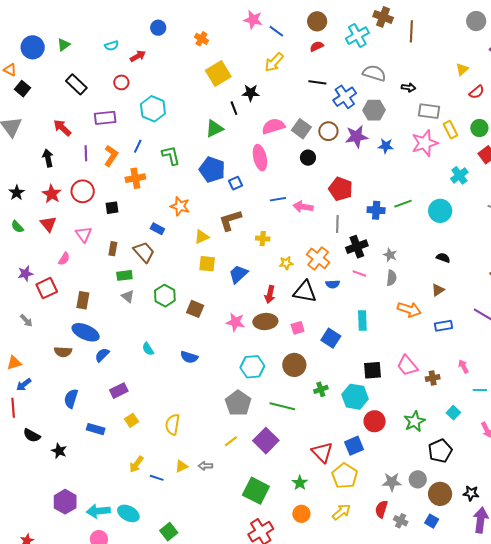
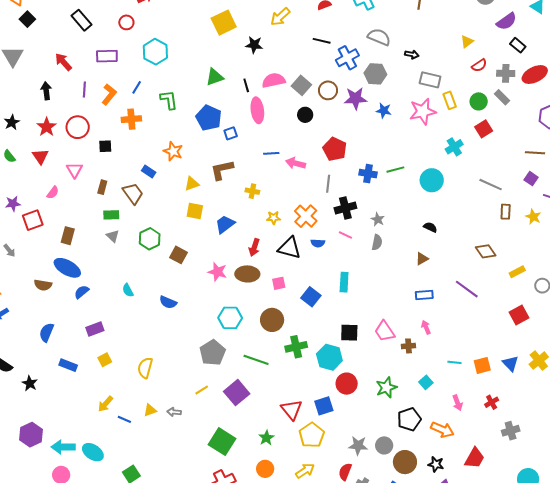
black line: (234, 108) -> (246, 85), moved
orange arrow: (409, 310) -> (442, 430), moved
pink arrow: (463, 366) -> (426, 327), moved
green cross: (321, 389) -> (296, 347), size x1.5

